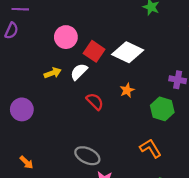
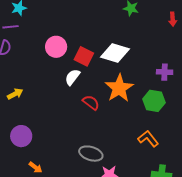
yellow arrow: (53, 73) -> (15, 94), moved
orange star: (127, 90) -> (119, 88), size x2.0
purple circle: (22, 109) -> (21, 136), moved

